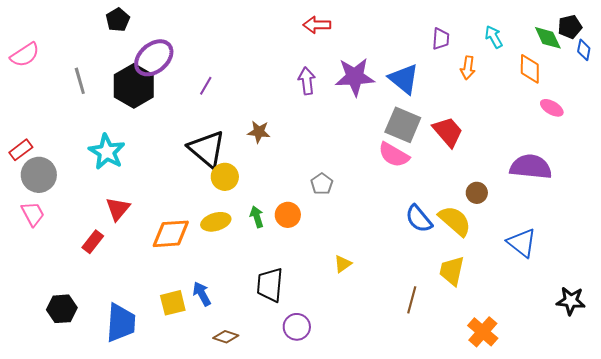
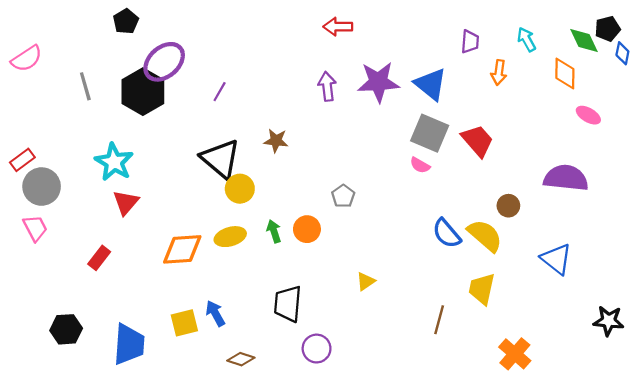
pink semicircle: (394, 155) -> (420, 165), size x0.6
red triangle: (118, 209) -> (126, 202), moved

